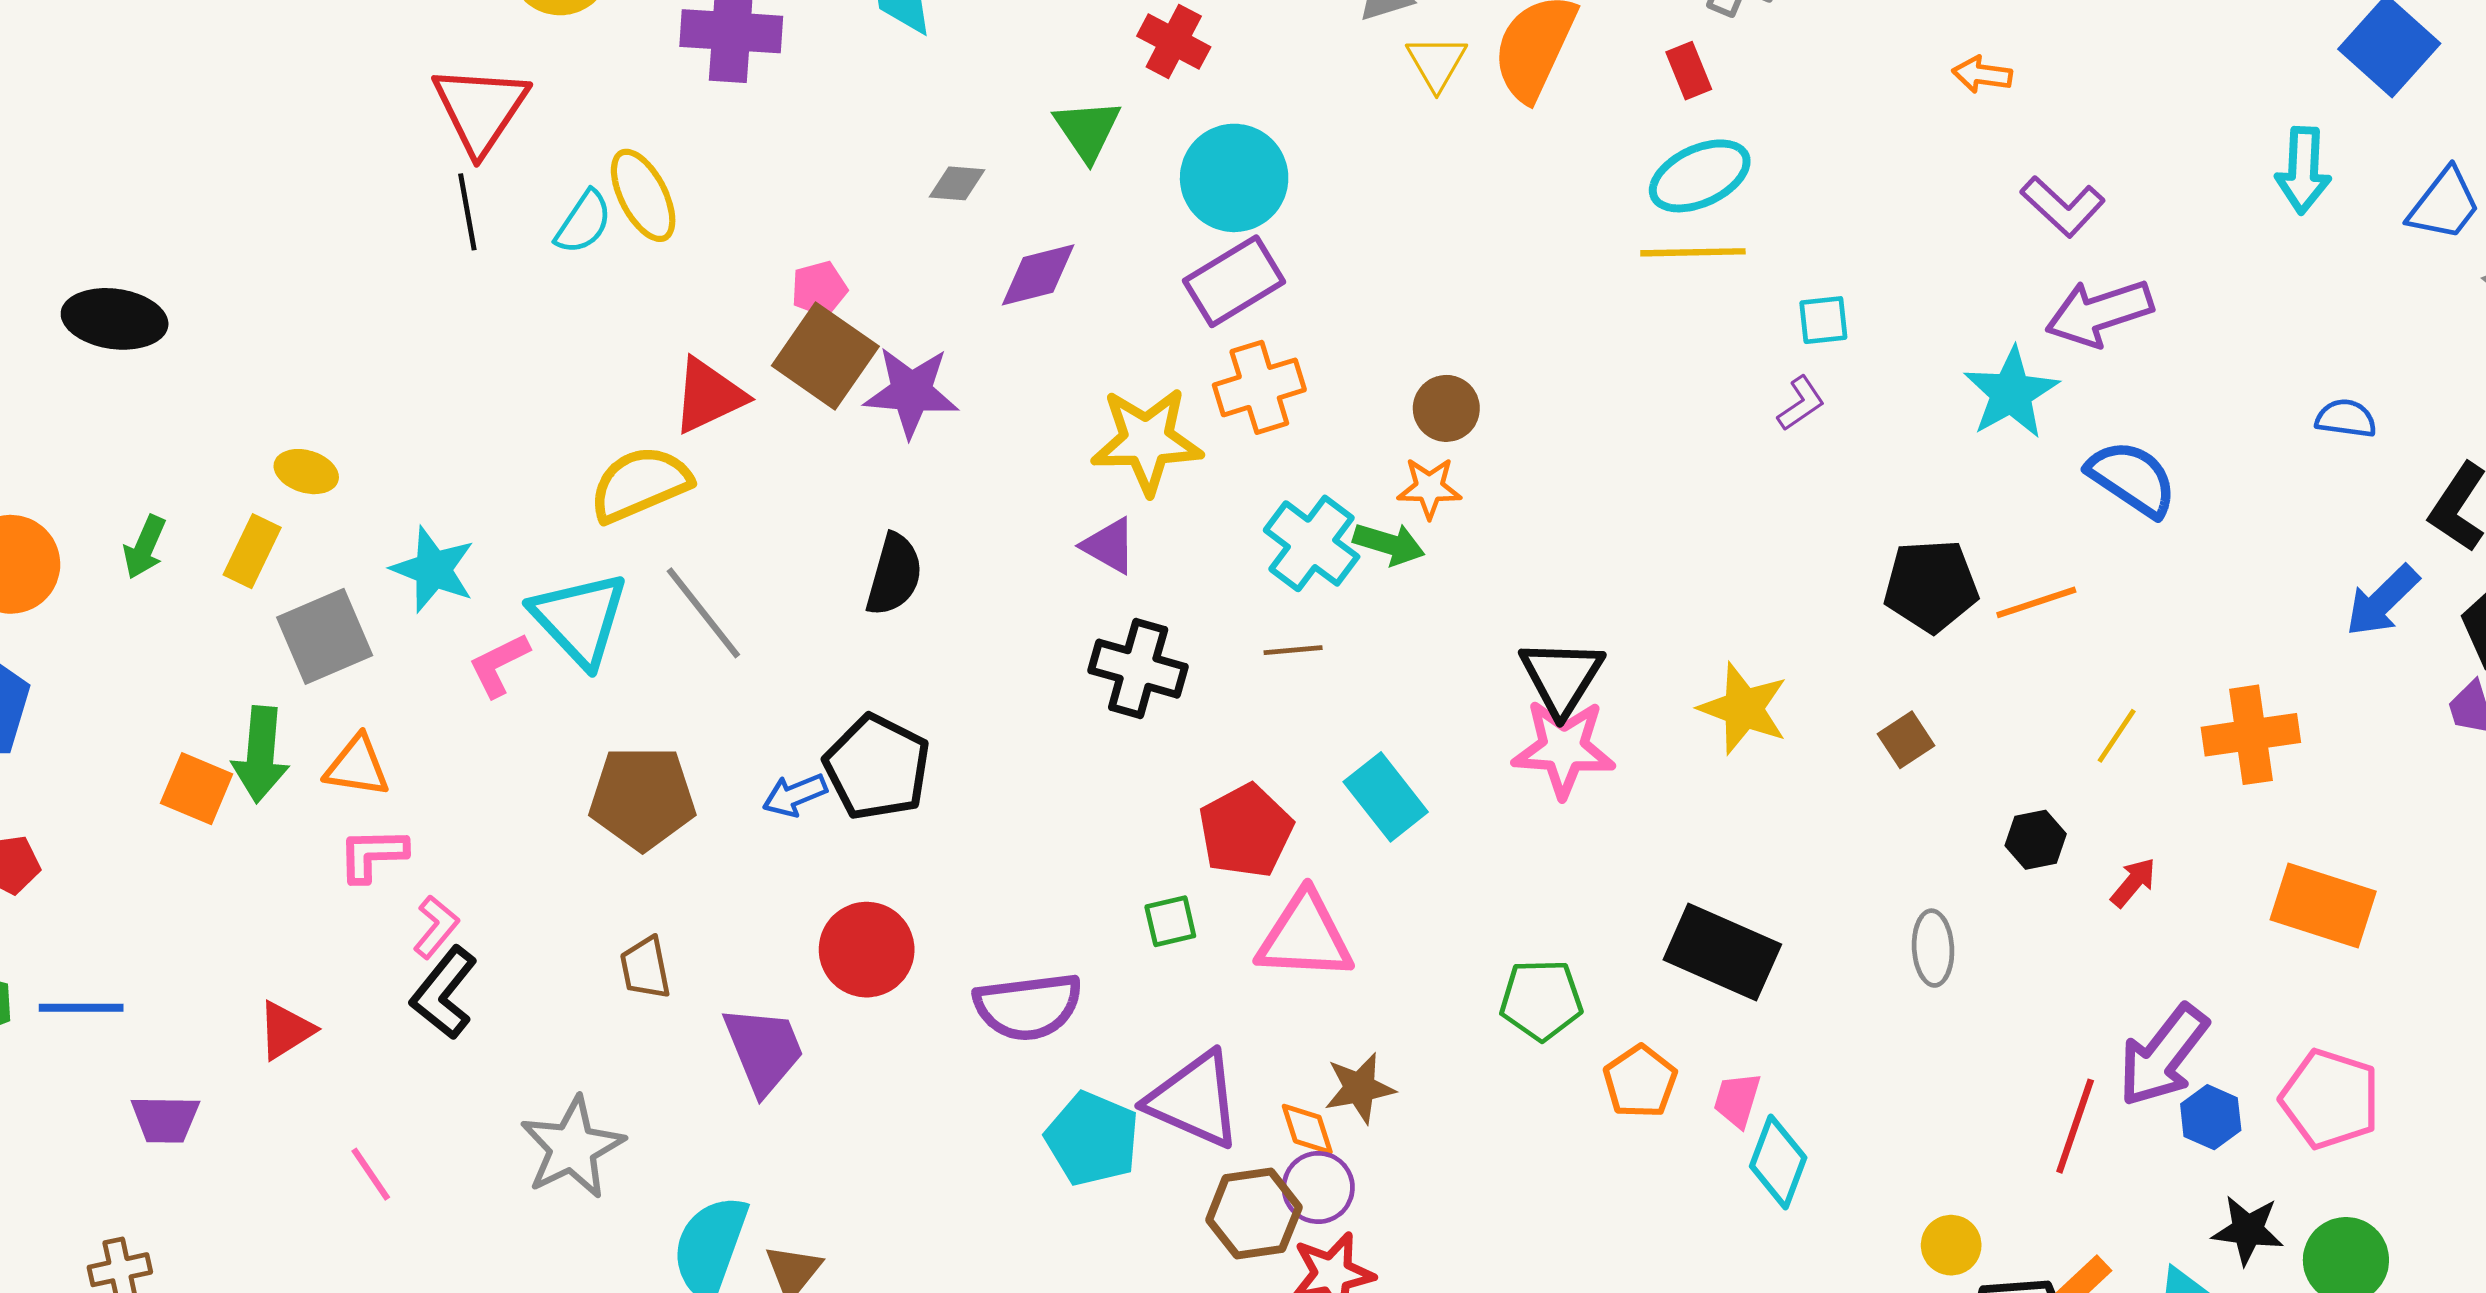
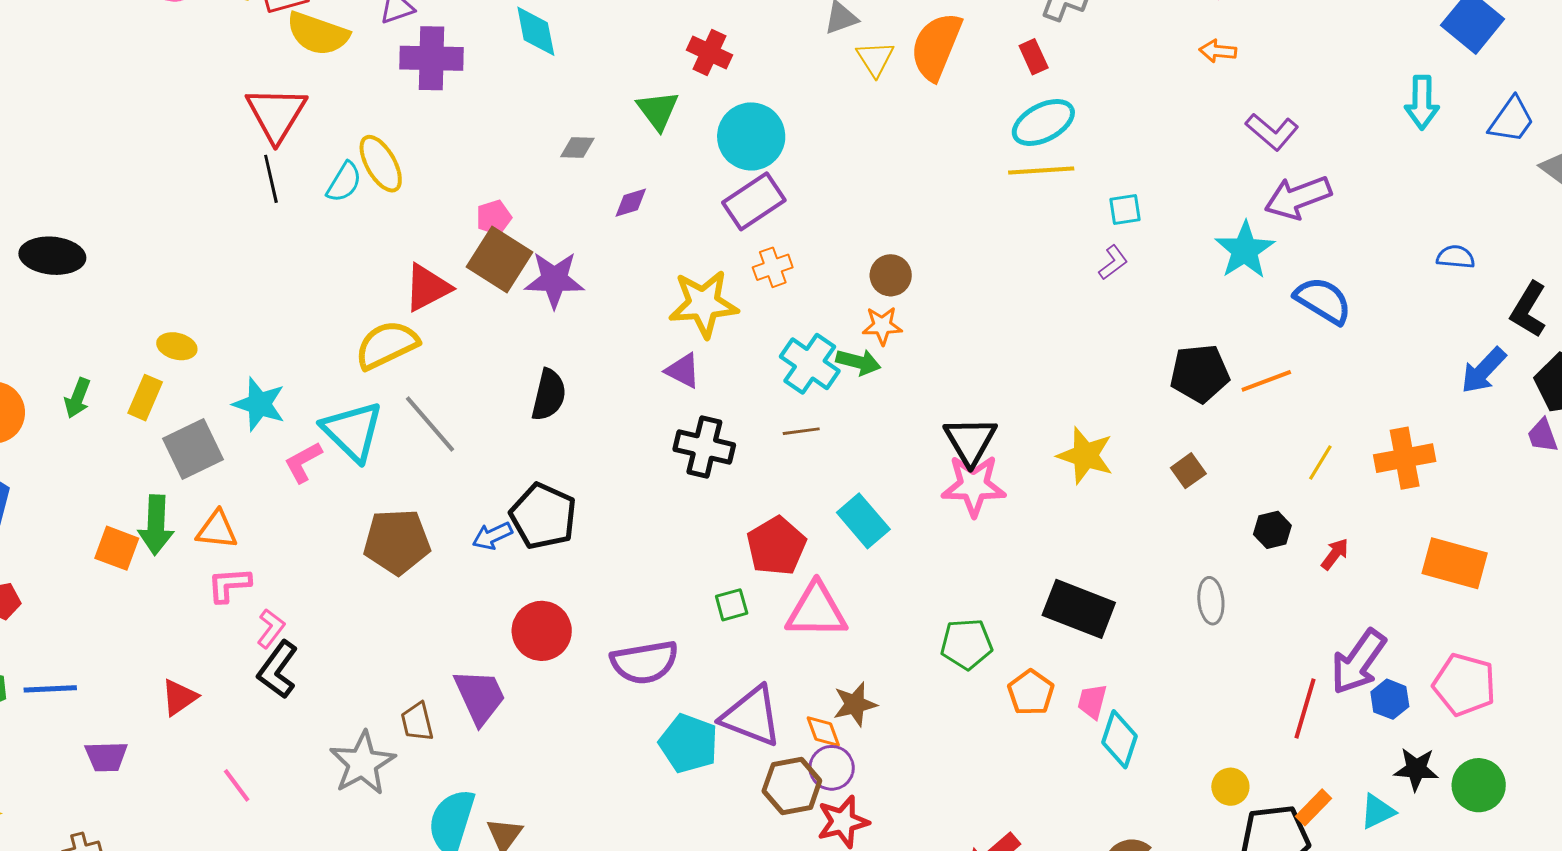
purple diamond: (1038, 275) -> (631, 203), size x0.7
orange cross: (1259, 387) -> (773, 267), size x0.7
brown trapezoid: (645, 968) -> (417, 722), moved

